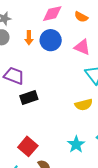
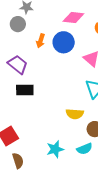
orange arrow: (29, 38) -> (41, 41), moved

